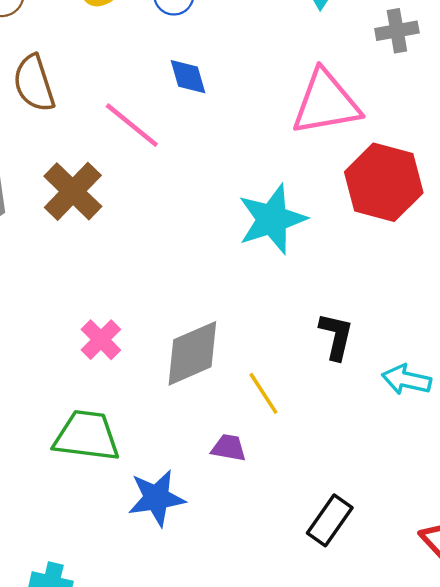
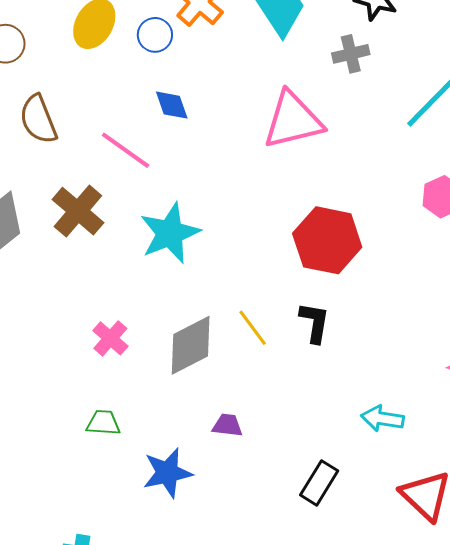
red hexagon: (384, 182) -> (327, 240), moved
cyan star: (272, 219) -> (170, 233), moved
cyan arrow: (406, 380) -> (382, 419), moved
yellow line: (263, 393) -> (253, 328), moved
green trapezoid: (87, 436) -> (103, 423), size x0.6

